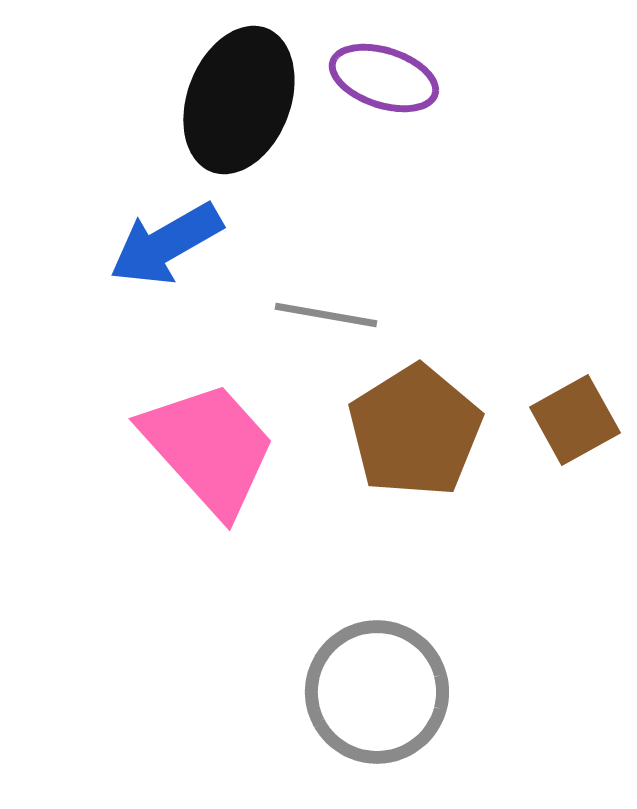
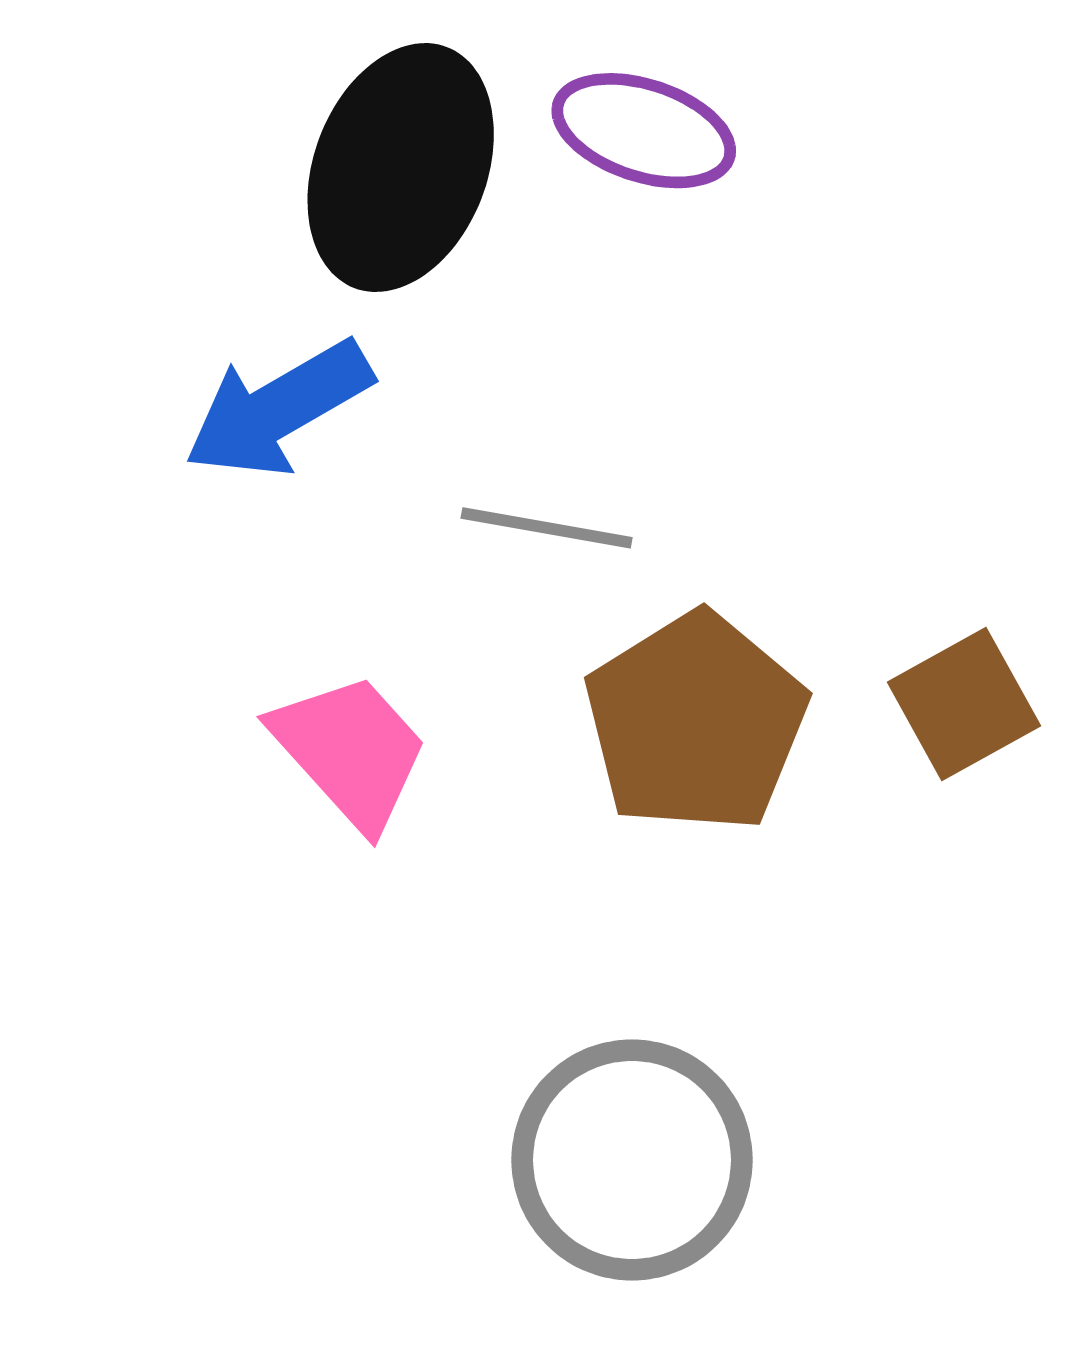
pink trapezoid: (209, 448) -> (350, 751), size x0.7

